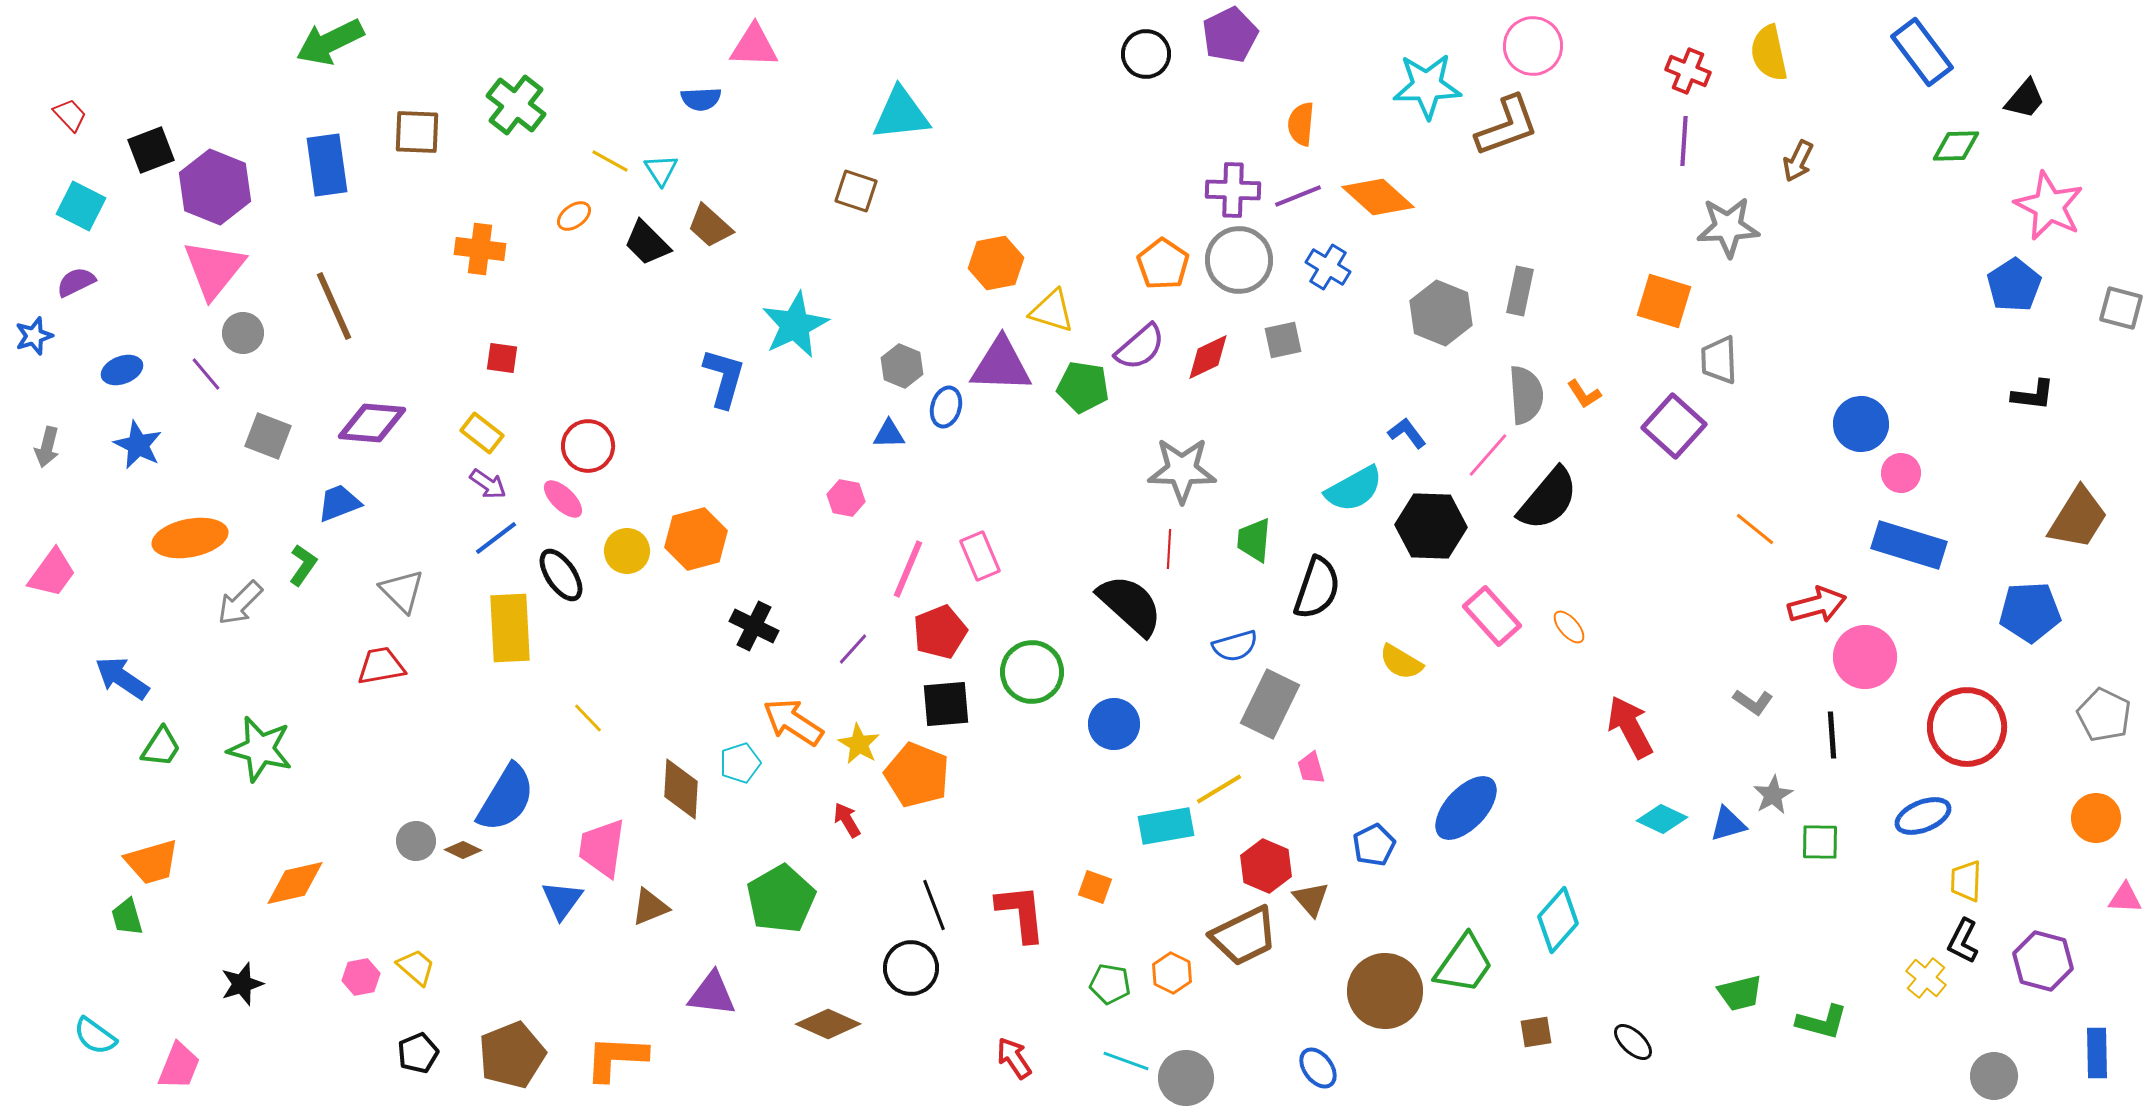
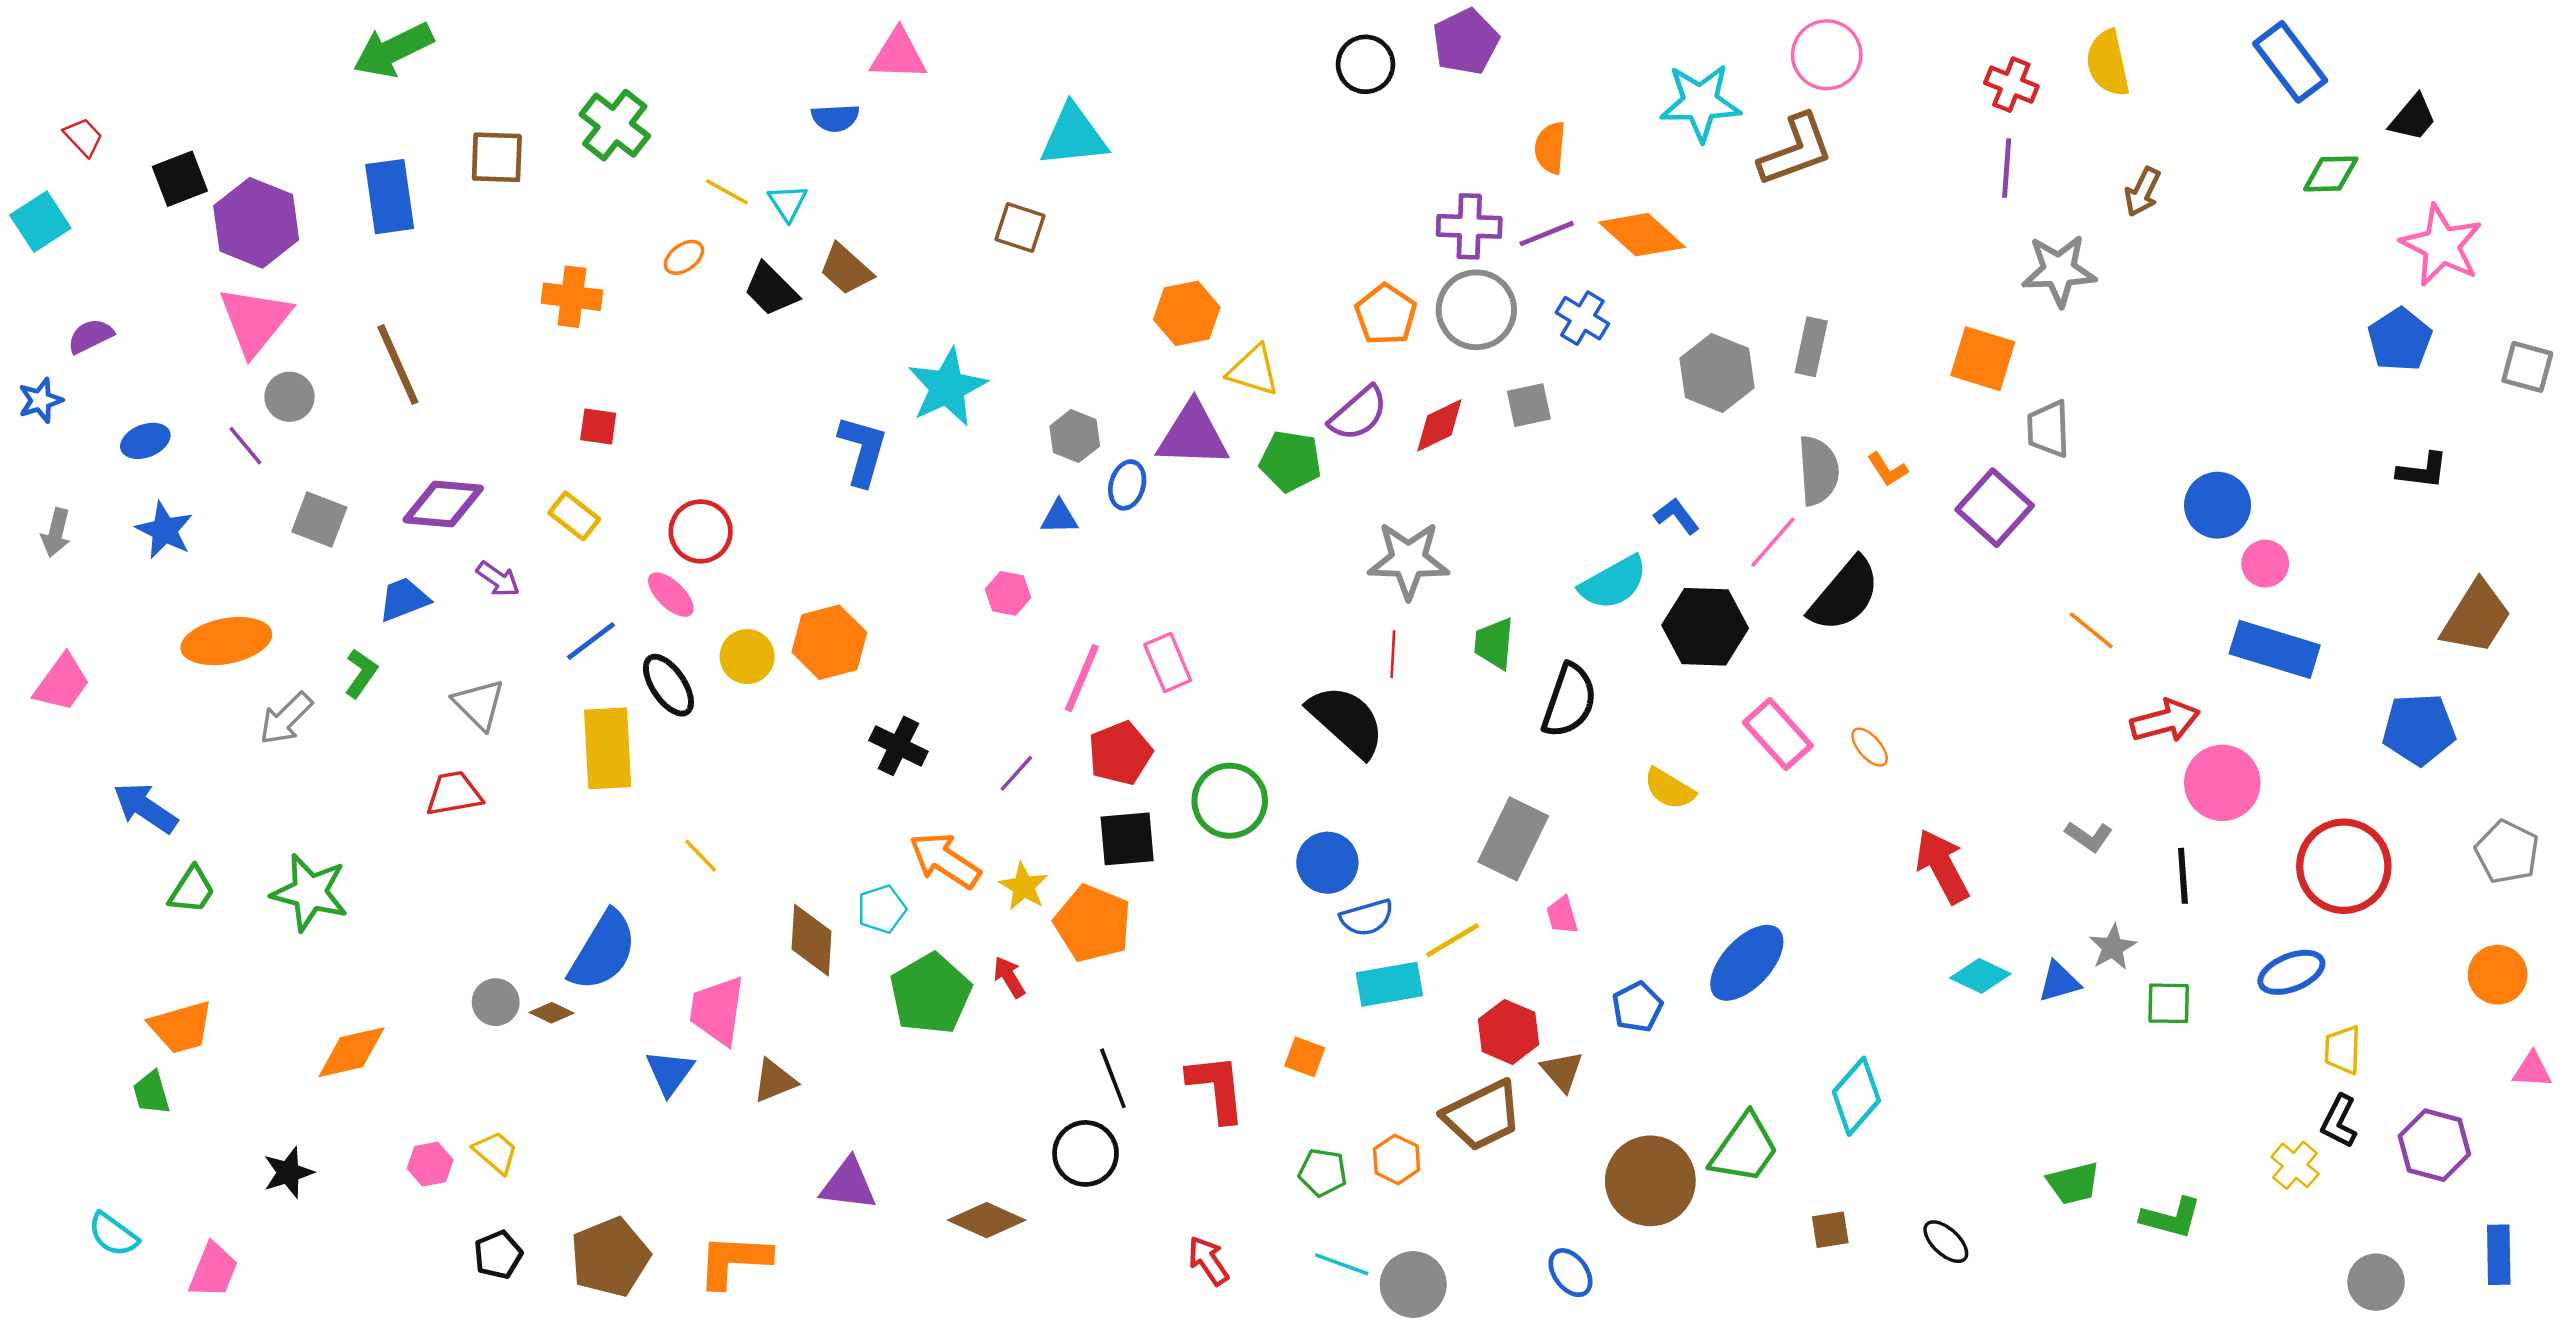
cyan square: (81, 206) -> (40, 222), moved, turned 30
purple arrow: (488, 484) -> (498, 579), moved
blue semicircle: (1235, 646) -> (1367, 918), moved
green pentagon: (781, 899) -> (931, 994), moved

